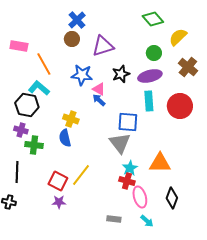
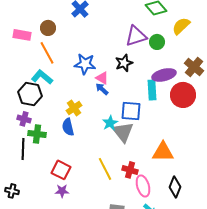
brown circle: (72, 39) -> (48, 28), moved
purple triangle: (103, 46) -> (136, 36), moved
brown cross: (188, 67) -> (194, 67), moved
purple ellipse: (150, 76) -> (164, 75), moved
yellow cross: (71, 119) -> (74, 108), turned 35
cyan star: (130, 168) -> (110, 123), moved
black line: (17, 172) -> (23, 149), moved
yellow line: (81, 175) -> (105, 169), moved, turned -65

